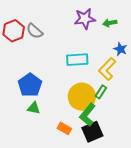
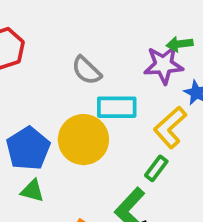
purple star: (85, 19) -> (164, 65), moved
gray semicircle: (35, 31) -> (86, 70), moved
yellow circle: (82, 97) -> (83, 140), moved

